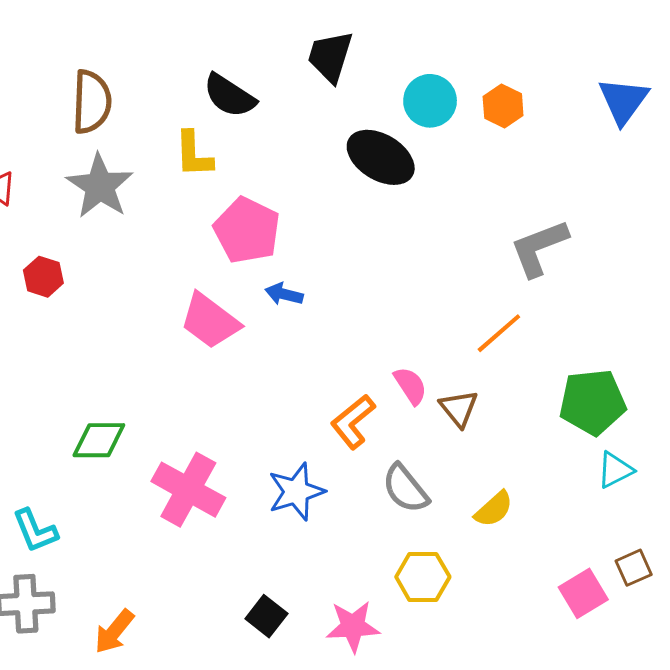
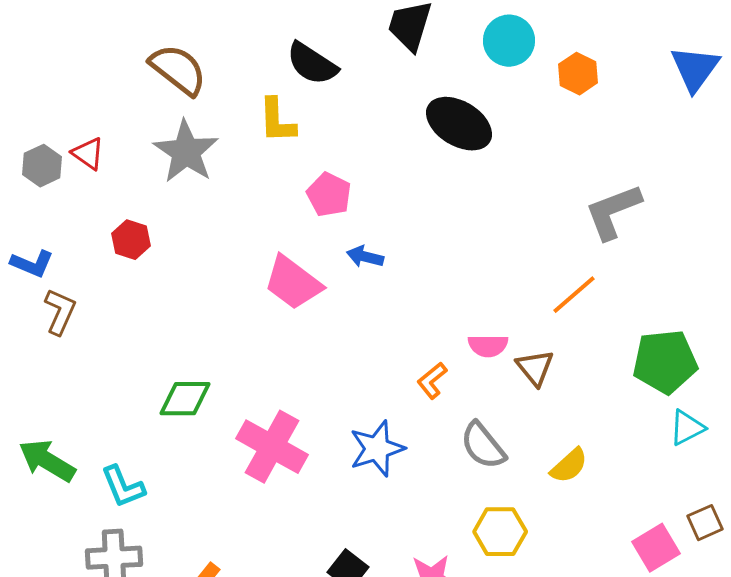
cyan circle: (430, 101) -> (509, 41), moved
brown semicircle: (92, 102) -> (178, 70), turned -54
pink pentagon: (247, 230) -> (329, 195), size x0.7
pink semicircle: (410, 386) -> (488, 346), turned 123
orange L-shape: (353, 422) -> (432, 381), size x0.7

